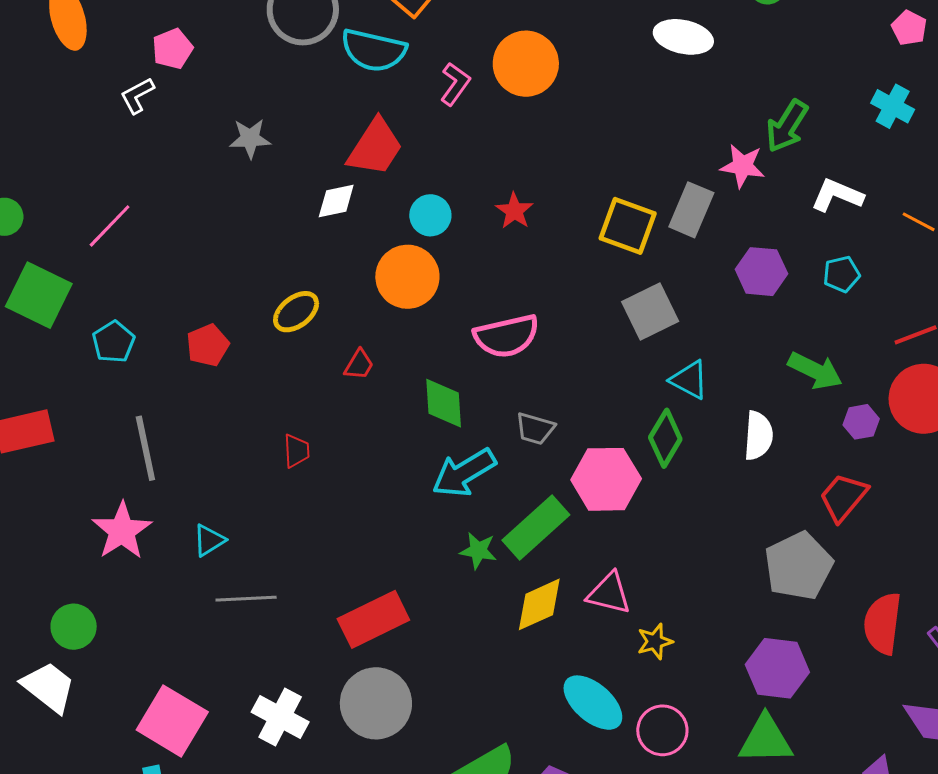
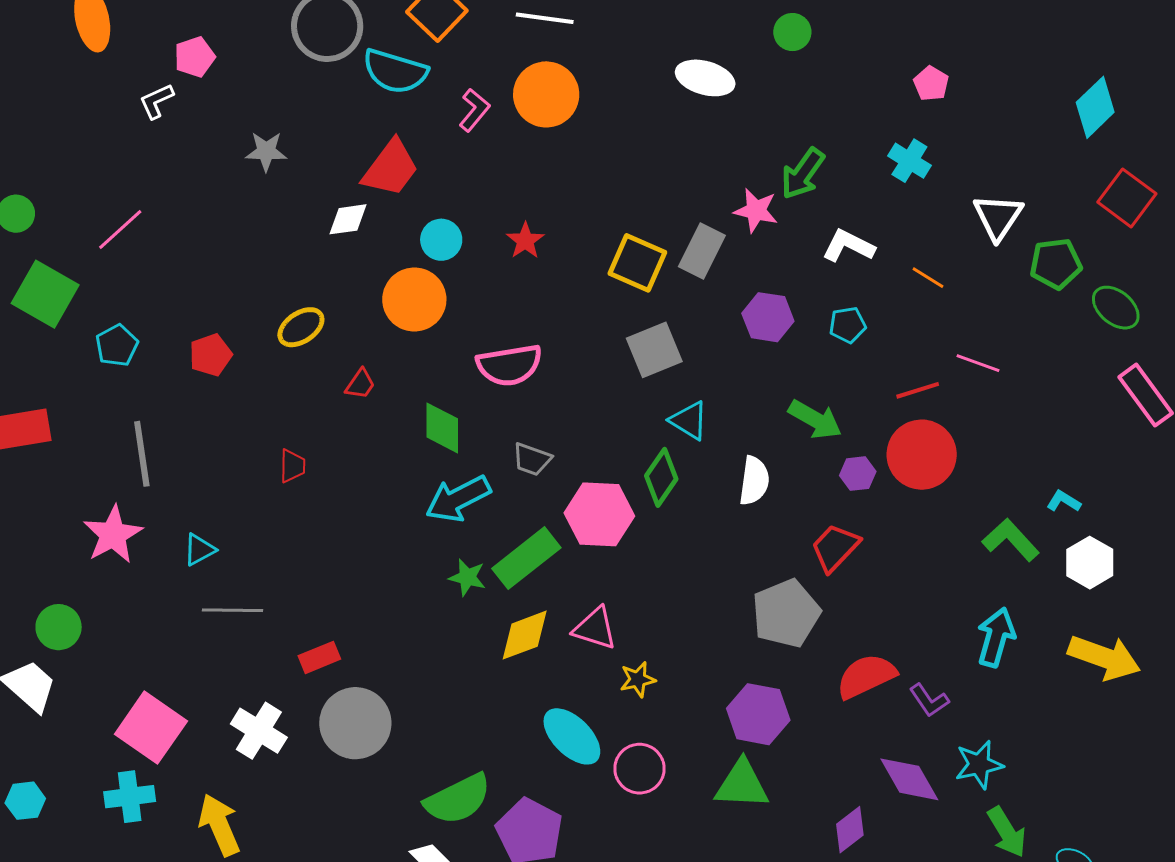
red rectangle: (373, 619) -> (319, 657), moved, size x0.6
red semicircle: (883, 623) -> (866, 676), turned 54

